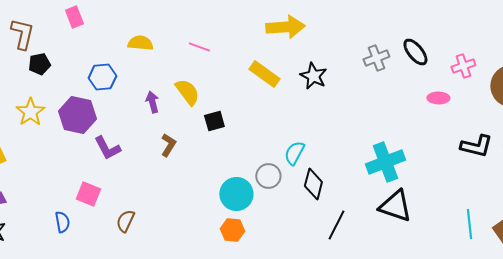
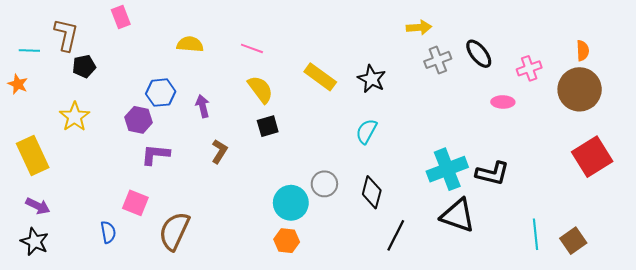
yellow arrow: (285, 27) -> (419, 27), moved, size x0.6
blue hexagon: (102, 77) -> (161, 93), moved
yellow semicircle: (187, 92) -> (260, 89), moved
purple hexagon: (77, 115) -> (139, 120), moved, size x0.7
black L-shape: (476, 146) -> (492, 173), moved
purple L-shape: (107, 148) -> (155, 154), turned 124
cyan semicircle: (294, 153) -> (366, 131), moved
brown semicircle: (125, 221) -> (174, 231), size x1.6

